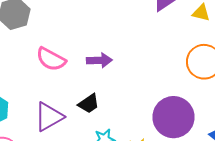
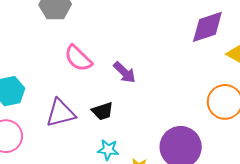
purple arrow: (99, 60) -> (124, 72), turned 30

